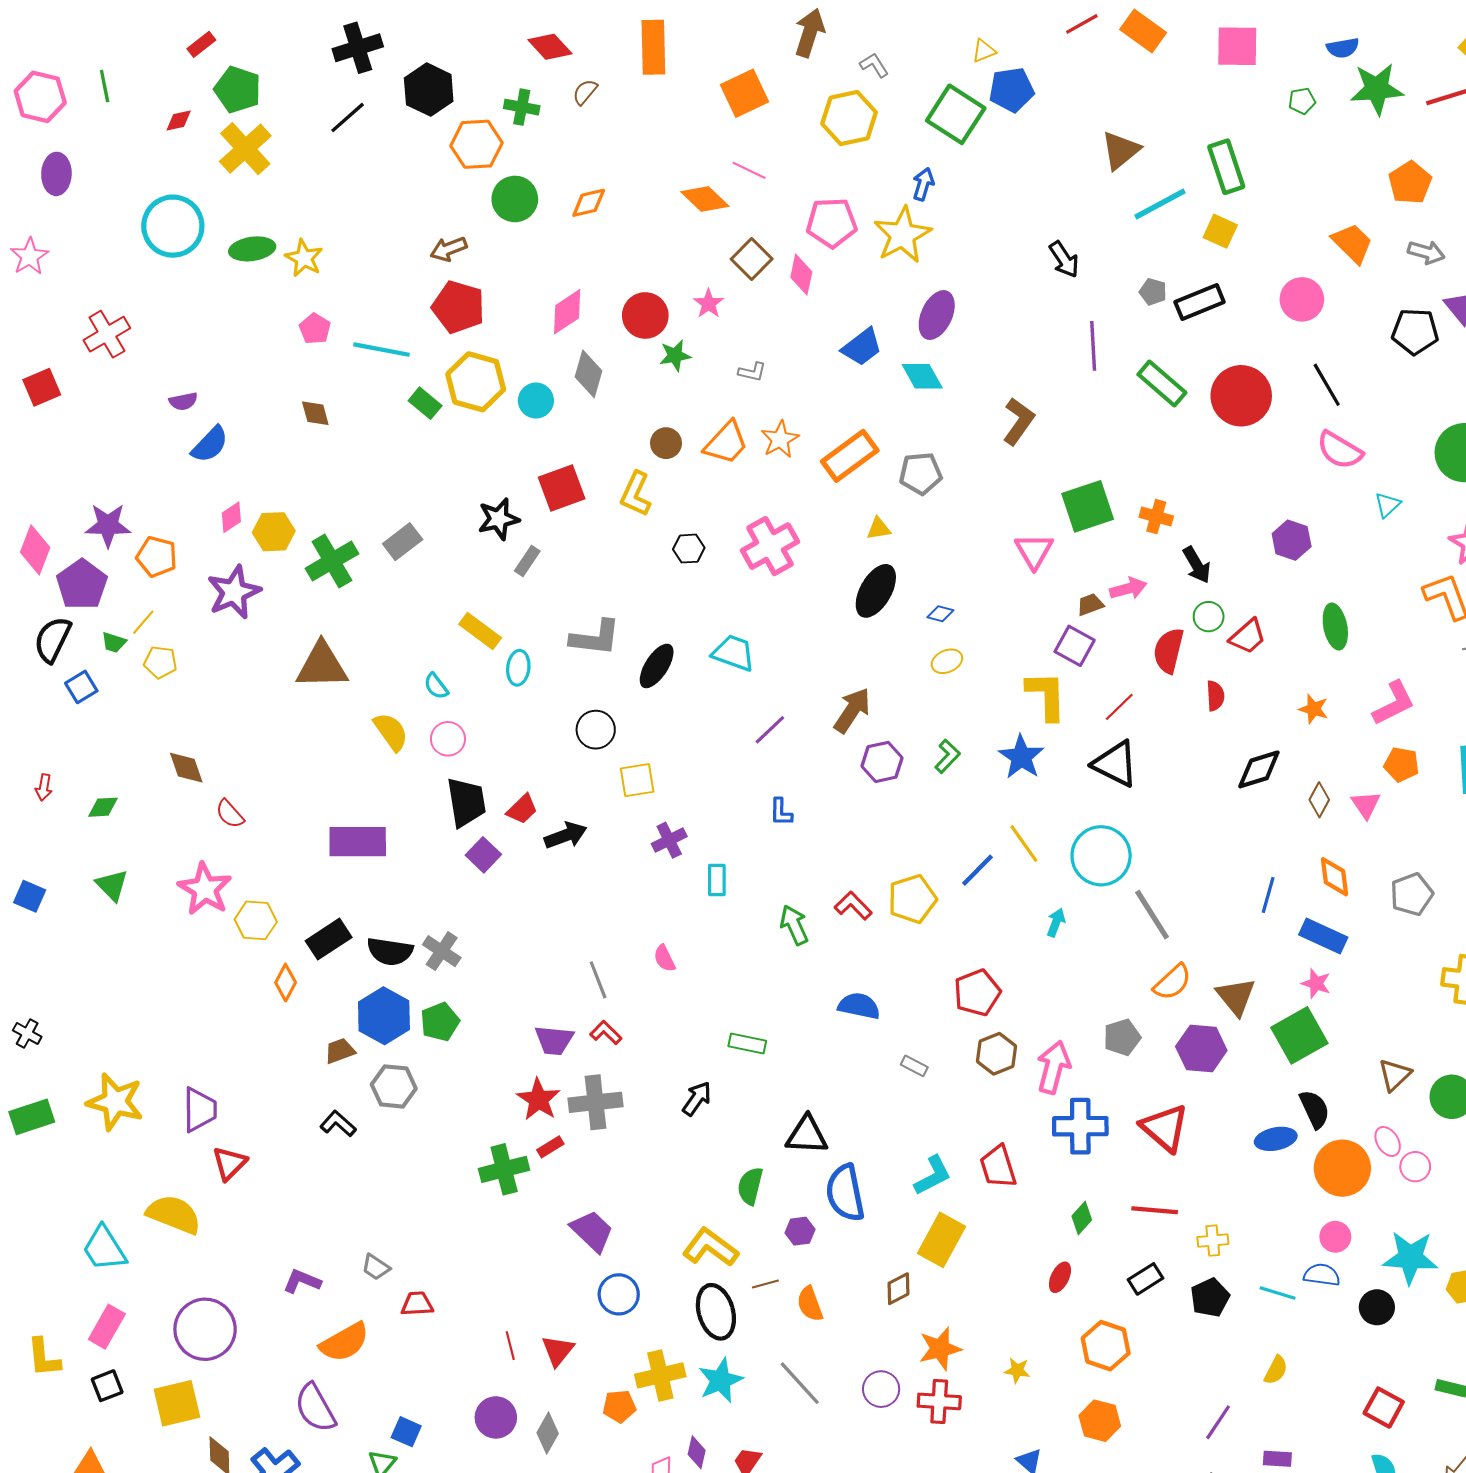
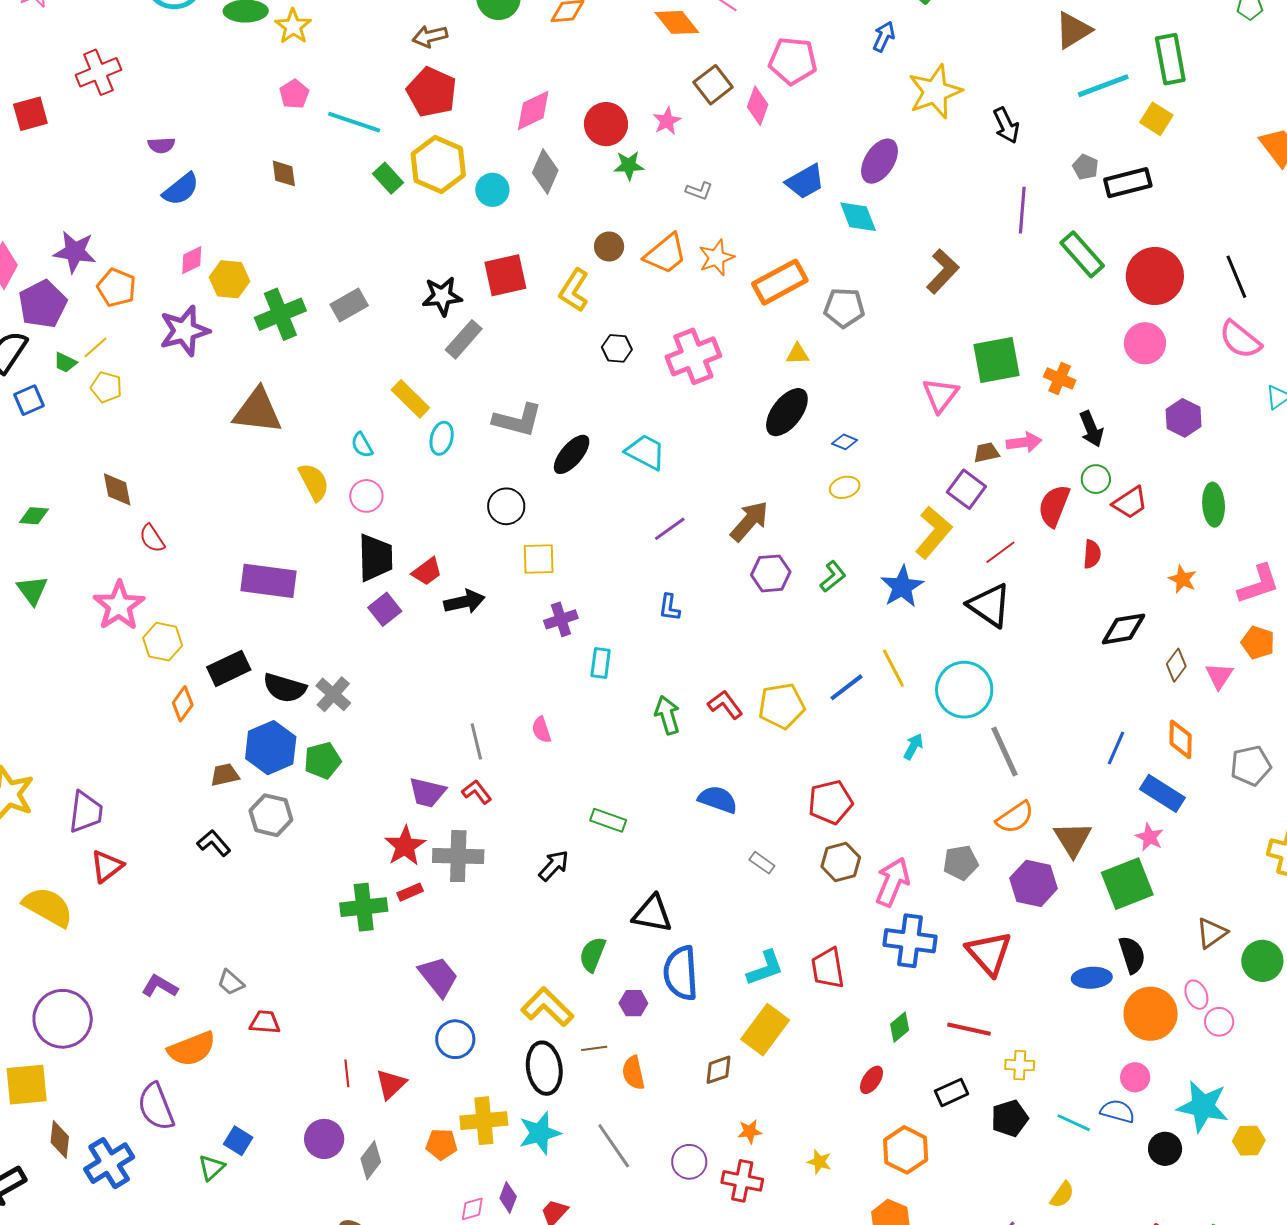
yellow star: (902, 235) -> (935, 92), moved
pink circle: (1302, 299) -> (1145, 343), moved
gray rectangle: (527, 561) -> (464, 339), size x1.4
yellow L-shape: (1046, 696) -> (934, 532), turned 34
orange star: (940, 1349) -> (750, 1131), size x0.6

